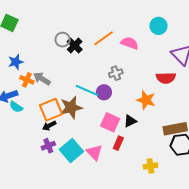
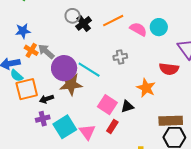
cyan circle: (158, 26) -> (159, 27), moved
purple circle: (104, 92) -> (64, 68), moved, size x1.6
orange square: (51, 110) -> (27, 89), moved

